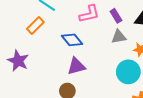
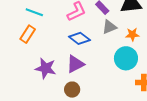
blue diamond: (72, 40) -> (79, 38), moved
purple star: (18, 61) -> (46, 68), moved

